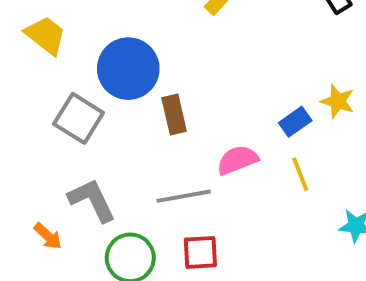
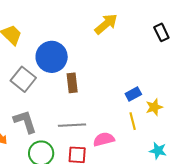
yellow star: (338, 101) -> (154, 107), moved, turned 30
pink semicircle: (237, 160) -> (104, 139), moved

